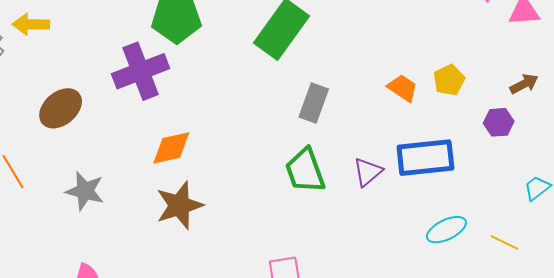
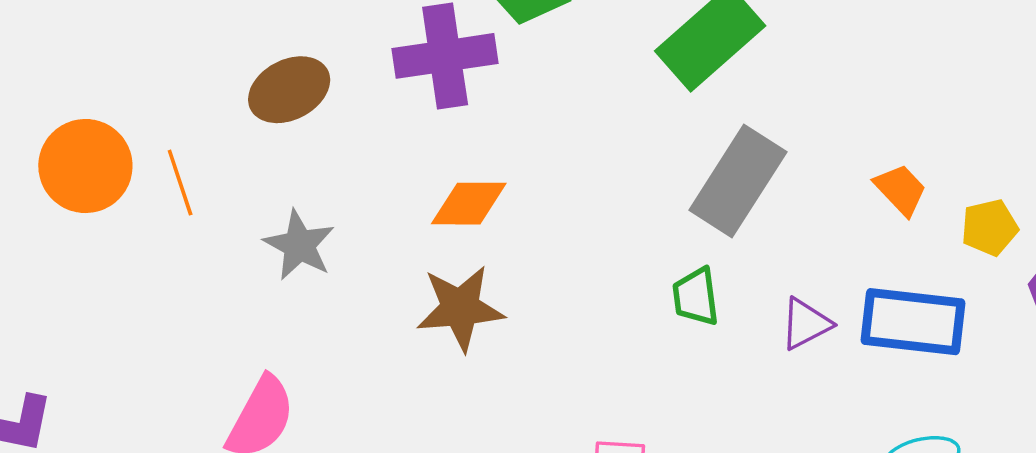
yellow pentagon: (449, 80) -> (989, 227), moved
gray rectangle: (314, 103) -> (738, 181), size x1.5
green trapezoid: (305, 171) -> (696, 297), size x0.7

